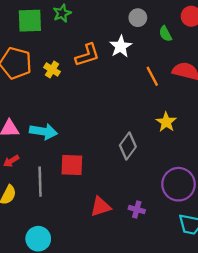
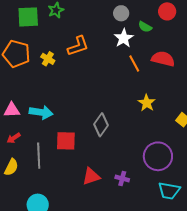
green semicircle: (165, 34) -> (145, 27), turned -32
white star: (121, 46) -> (124, 38), moved
gray diamond: (128, 146) -> (101, 125), moved

